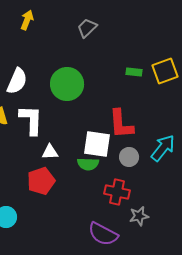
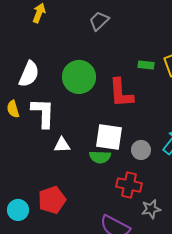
red L-shape: (121, 124) -> (121, 93), moved
red pentagon: (41, 181) -> (52, 200), moved

